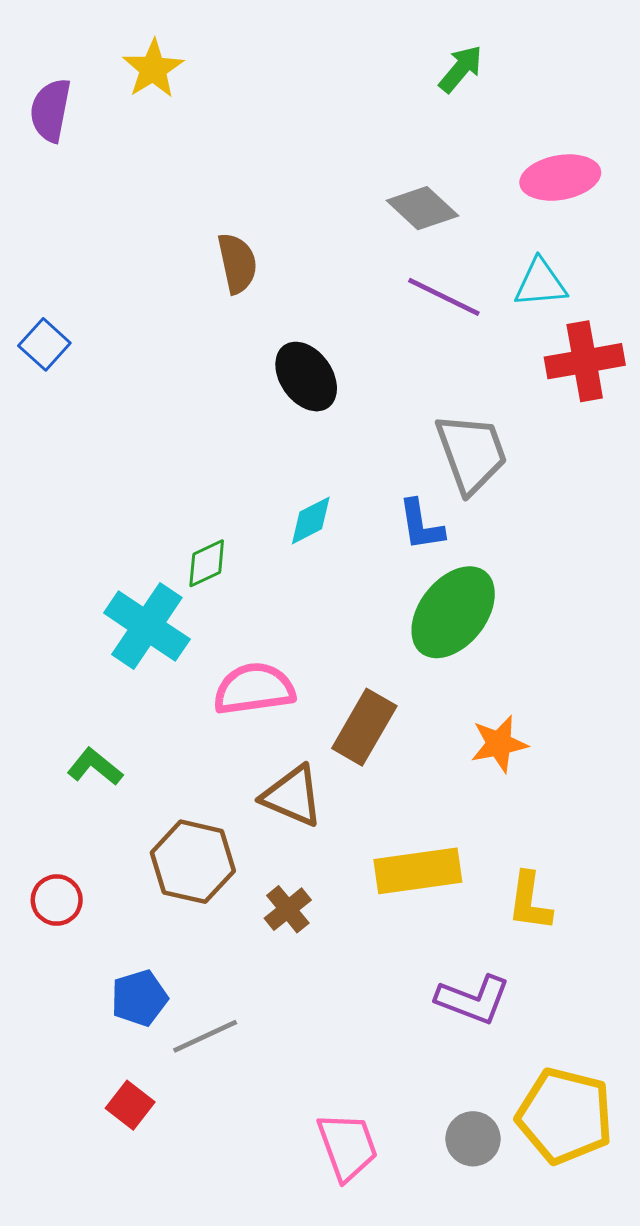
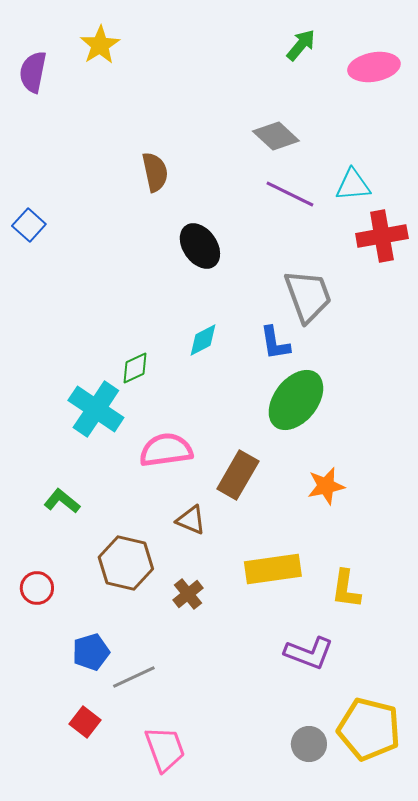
pink ellipse: (560, 178) -> (374, 67), moved
brown triangle: (292, 796) -> (191, 520), size x0.7
pink trapezoid: (347, 1146) -> (165, 749), moved

